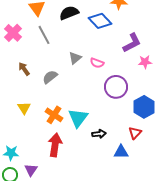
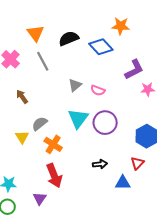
gray semicircle: (50, 77) -> (40, 124), moved
purple circle: (116, 87) -> (105, 123), moved
cyan triangle: (78, 118) -> (78, 118), moved
red arrow: (55, 145) -> (54, 176), turned 150
purple triangle: (31, 170) -> (40, 198), moved

